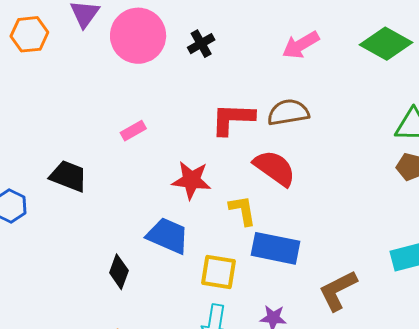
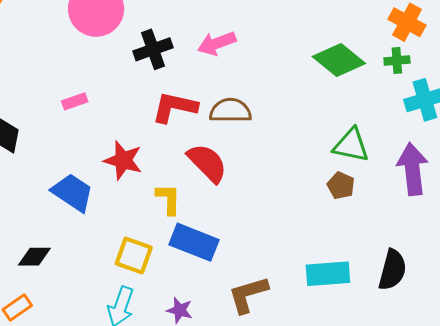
black cross: (201, 44) -> (153, 49), moved, size x1.4
pink arrow: (301, 45) -> (217, 43), moved
blue trapezoid: (168, 236) -> (73, 192), moved
black diamond: (119, 272) -> (34, 257), moved, turned 60

